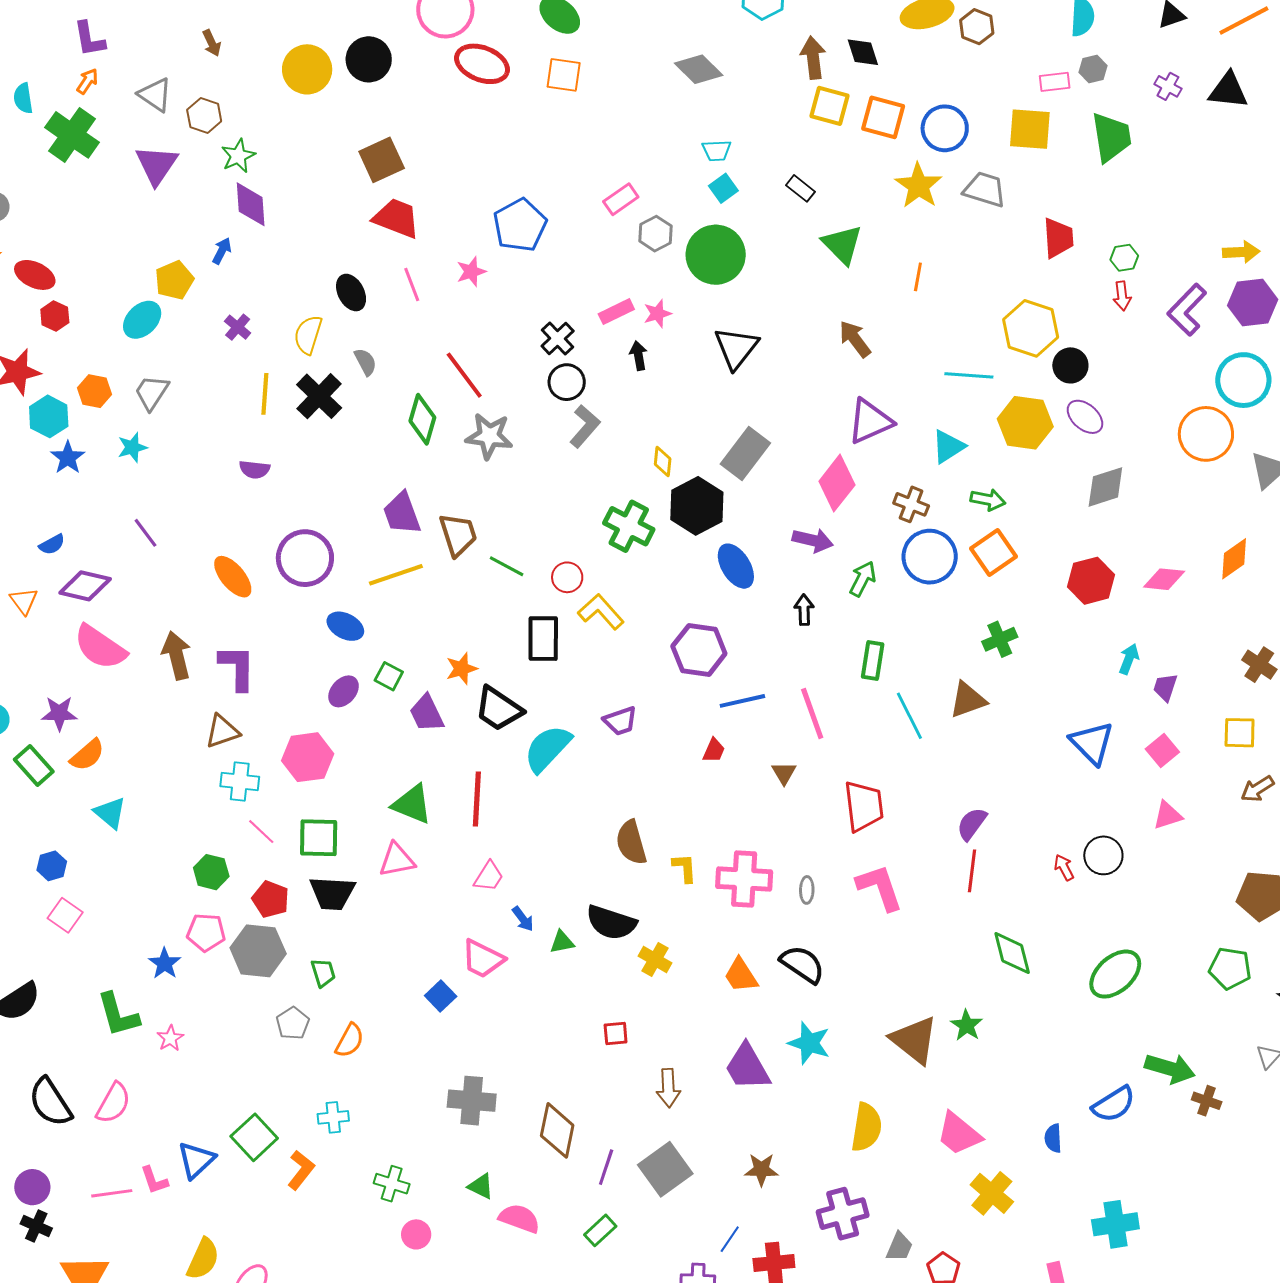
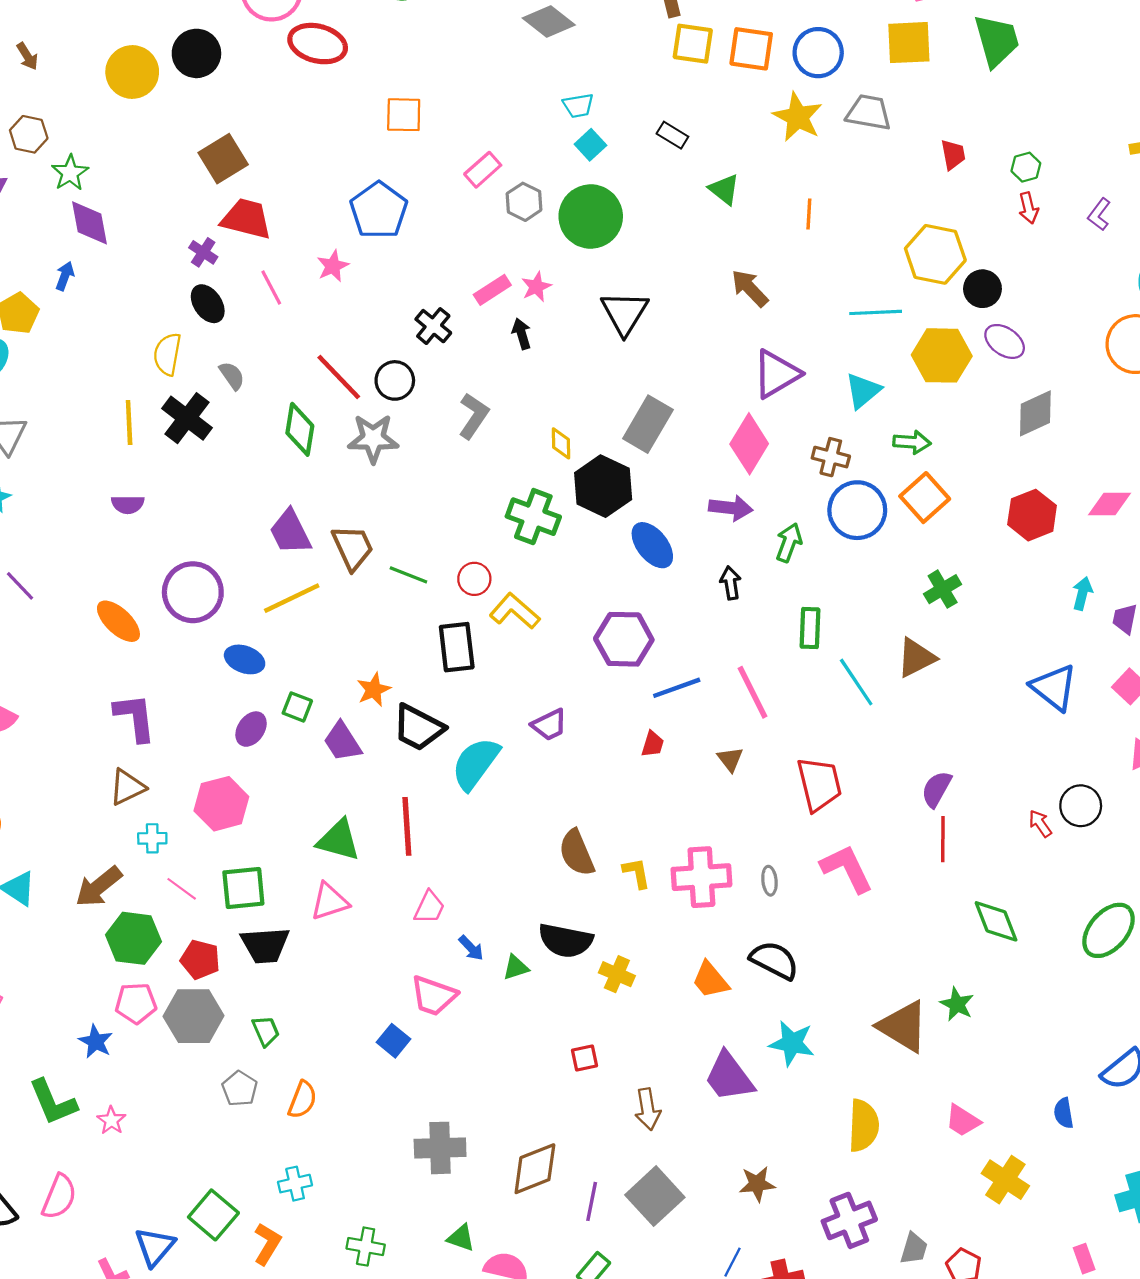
orange square: (564, 75) -> (404, 115), moved
red trapezoid: (1058, 238) -> (953, 155), size x0.7
green triangle: (842, 244) -> (724, 189), size x0.7
purple L-shape: (1187, 310) -> (1099, 214), size x0.6
purple cross: (238, 327) -> (203, 252), moved
black circle: (567, 382) -> (395, 380), moved
brown arrow: (177, 655) -> (99, 887), moved, turned -108
cyan cross: (240, 782) -> (152, 838), size x0.7
green hexagon: (211, 872) -> (134, 938), size x1.4
brown diamond: (557, 1130) -> (535, 1169), turned 64
pink trapezoid: (959, 1134) -> (963, 1121), size x0.7

